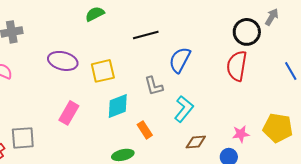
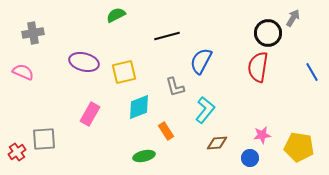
yellow pentagon: (278, 128) -> (299, 147), moved

